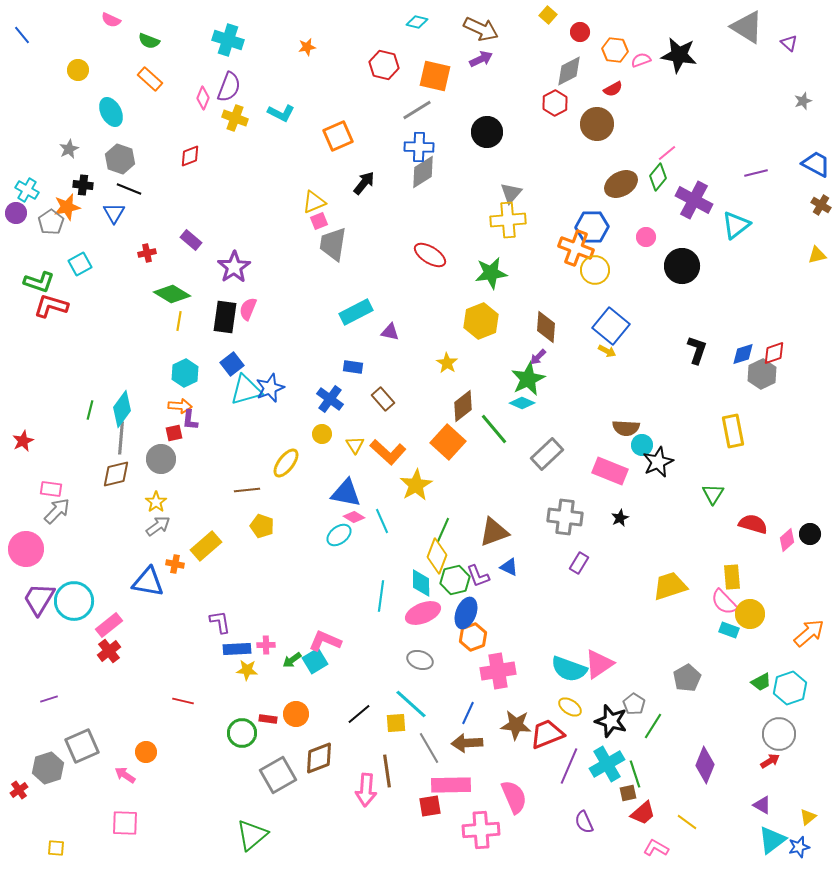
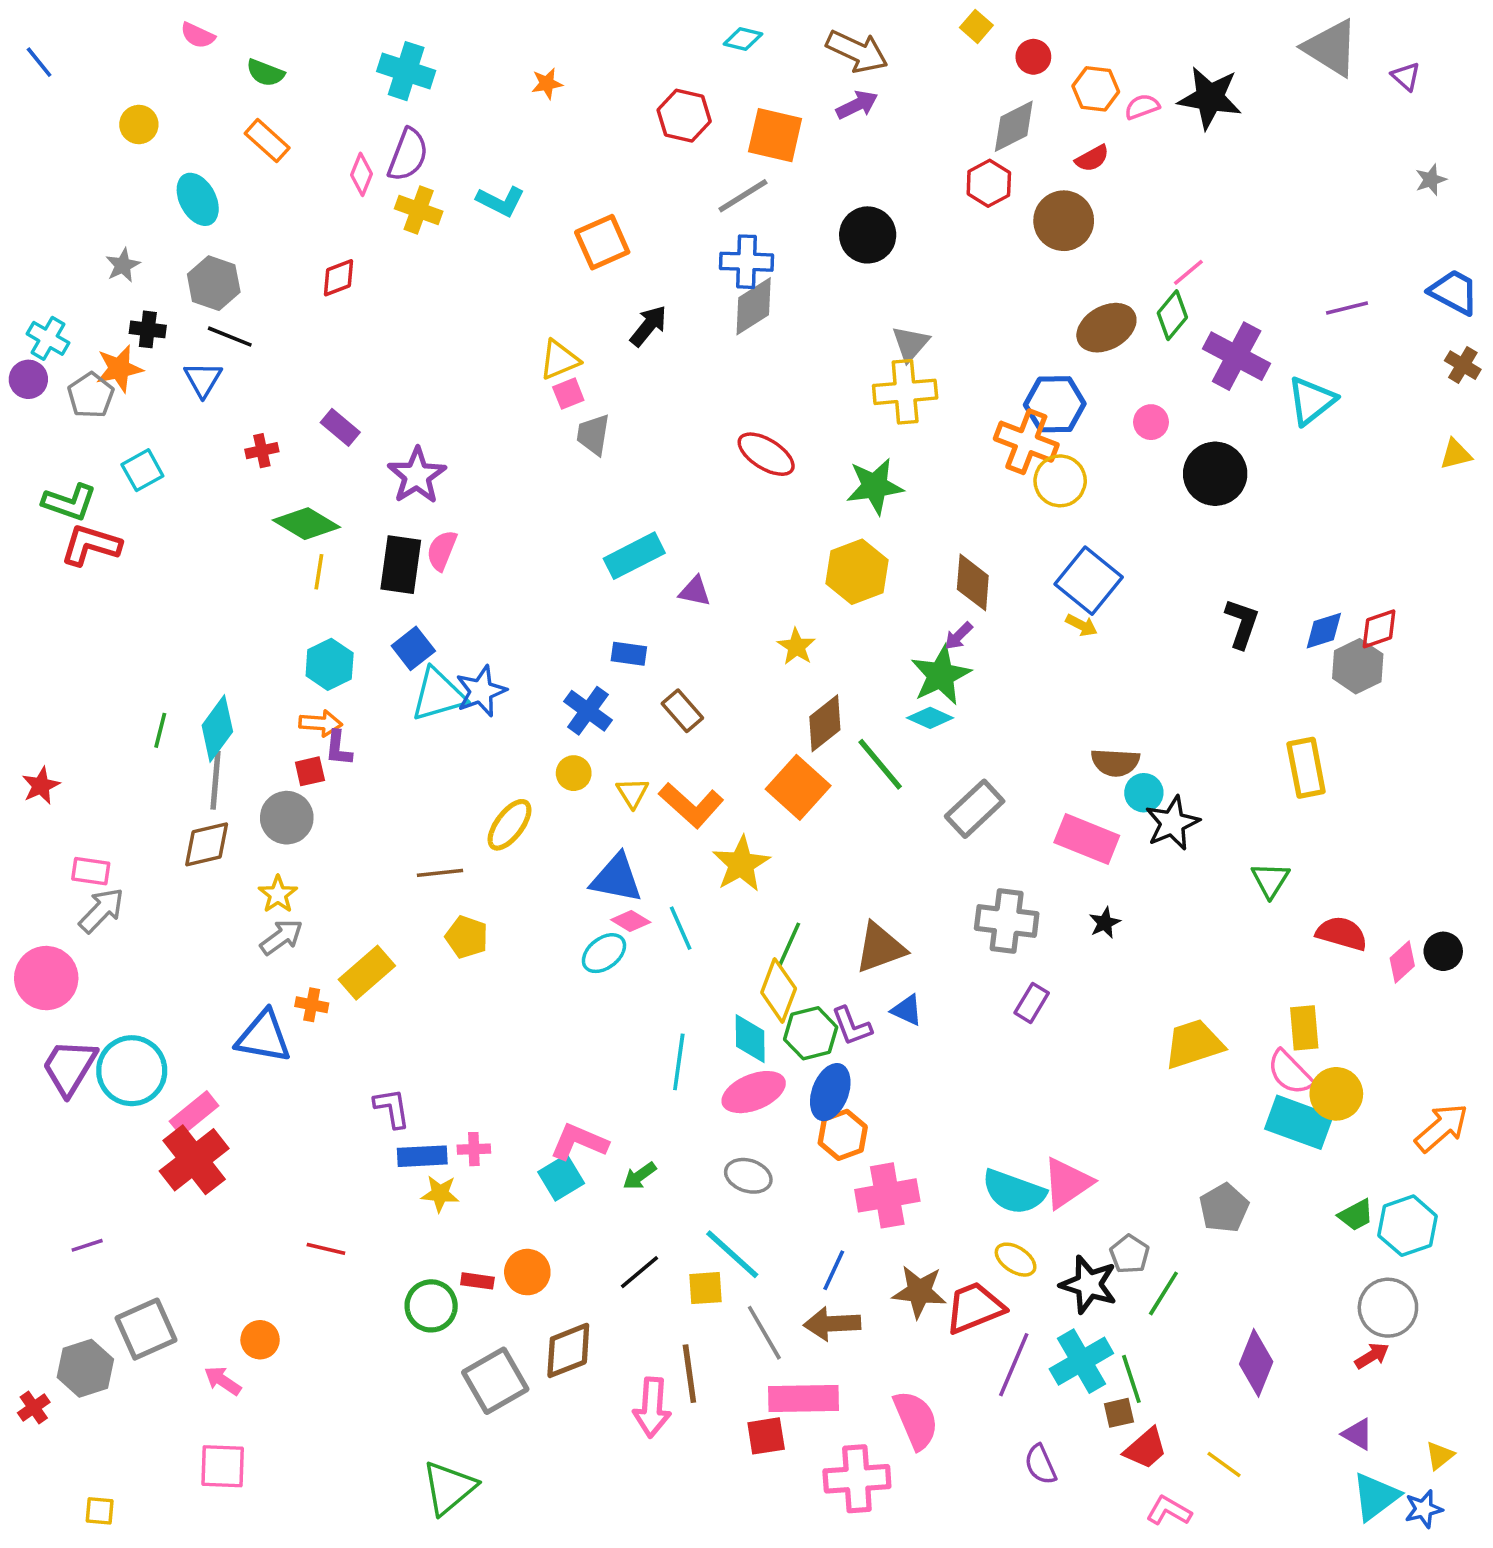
gray trapezoid: (333, 244) -> (593, 435), size x0.7
cyan rectangle: (729, 630) -> (1299, 1122), size x1.8
red cross: (109, 651) -> (194, 1160), size x1.6
green arrow: (292, 660) -> (640, 1176), moved

